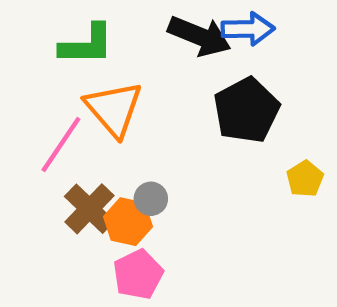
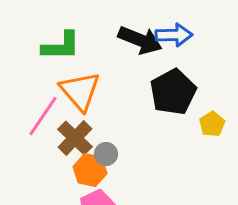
yellow pentagon: (305, 179) -> (212, 124), moved
brown cross: (89, 209) -> (75, 138), moved

